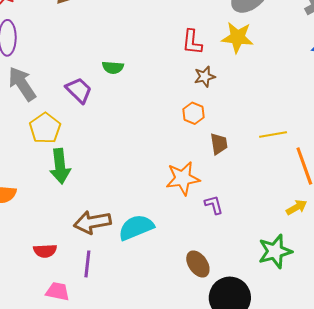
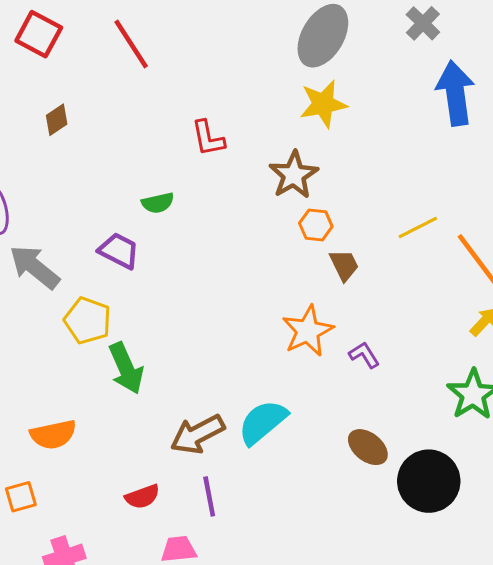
red L-shape: (192, 42) -> (208, 138), moved
brown star: (205, 77) -> (294, 175), size x1.5
orange hexagon: (193, 113) -> (316, 225), moved

